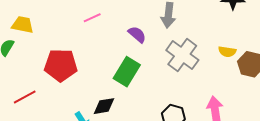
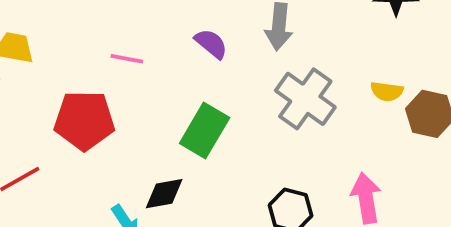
pink line: (92, 18) -> (127, 59), moved, turned 36
purple semicircle: (137, 34) -> (211, 44), moved

